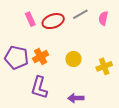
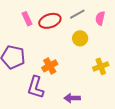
orange cross: (41, 57) -> (50, 66), moved
yellow circle: (73, 59) -> (80, 38), moved

